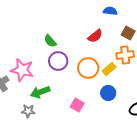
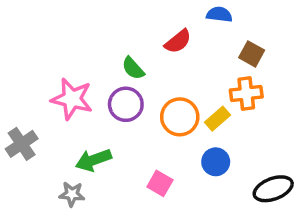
red semicircle: (95, 36) -> (178, 41), moved
green semicircle: (50, 41) -> (133, 68), moved
pink star: (22, 70) -> (72, 99), moved

